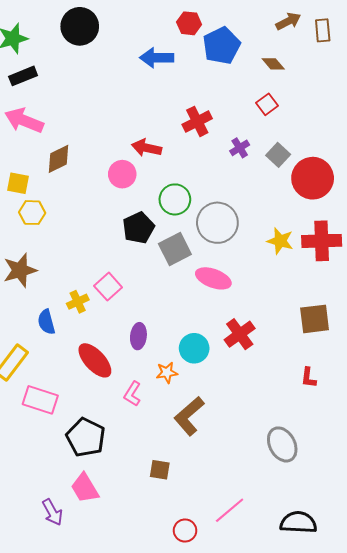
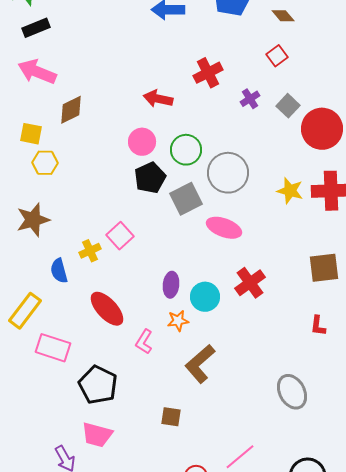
pink circle: (122, 174) -> (142, 142), moved
purple ellipse: (138, 336) -> (171, 285), moved
pink trapezoid: (85, 488) -> (97, 435), turned -44

